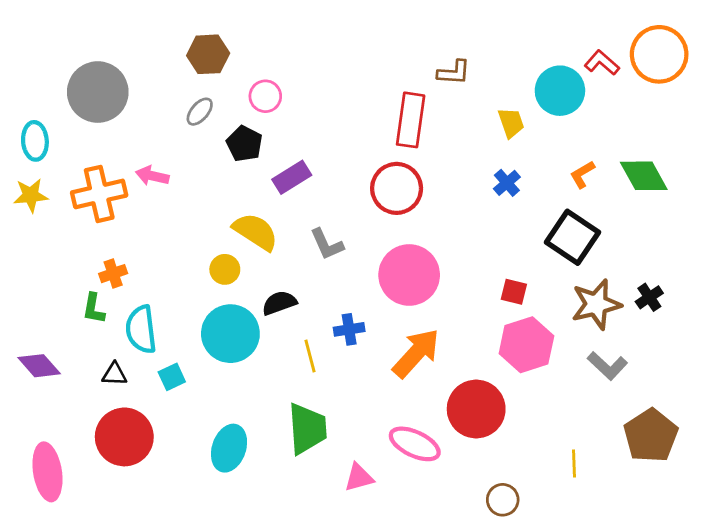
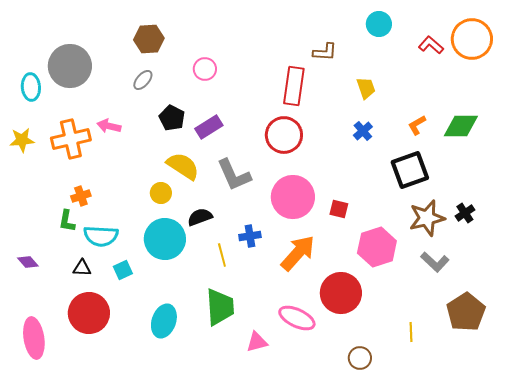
cyan circle: (560, 91) -> (379, 24), moved, size x0.7
pink circle: (265, 96) -> (205, 69), moved
cyan ellipse: (35, 141) -> (31, 87), moved
black pentagon: (244, 144) -> (172, 118), moved
green diamond: (644, 176) -> (461, 126), turned -60
black square: (573, 237) -> (410, 170), turned 36
gray L-shape: (327, 244) -> (234, 175), size x1.4
red square: (514, 292) -> (339, 209), moved
cyan semicircle: (141, 329) -> (101, 236), turned -80
purple diamond: (39, 366) -> (28, 262), size x0.7

